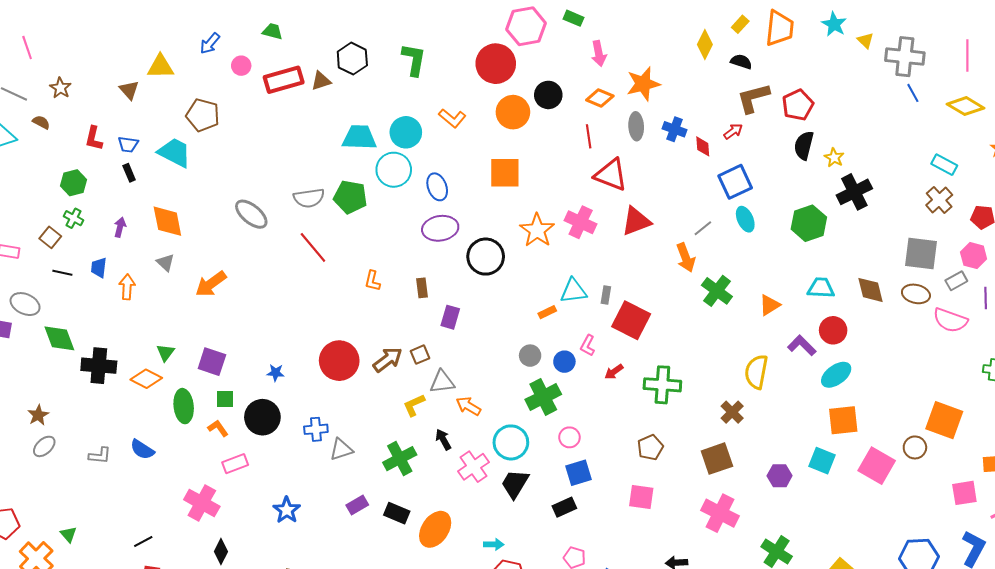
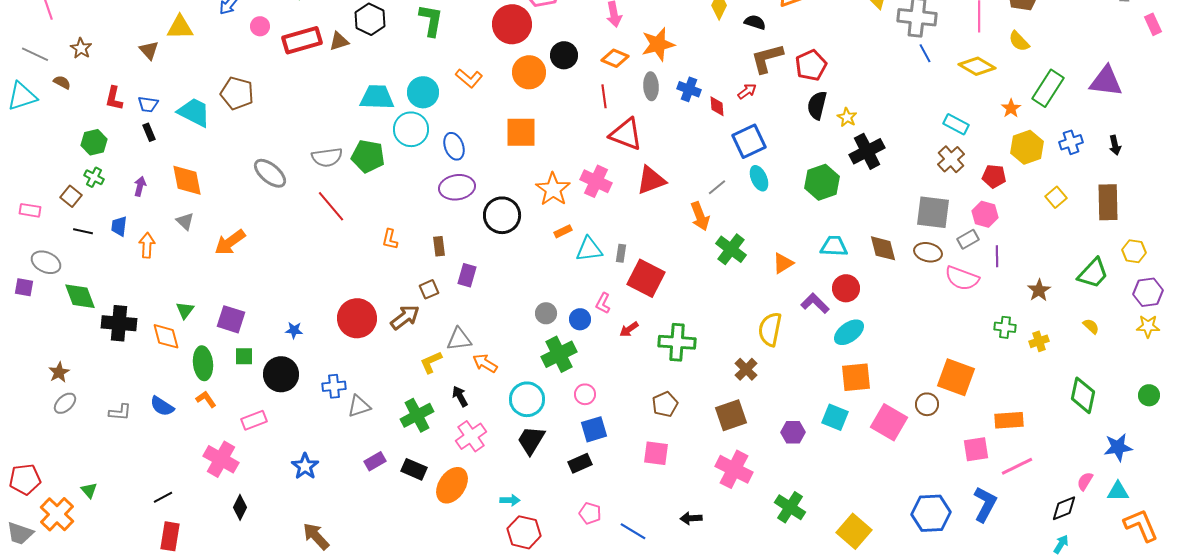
brown pentagon: (203, 115) -> (237, 93), moved
orange rectangle: (547, 312) -> (563, 231), moved
brown square: (420, 355) -> (429, 289), moved
orange diamond: (146, 379) -> (166, 336), turned 48
orange L-shape: (218, 428) -> (206, 399), moved
pink cross: (474, 467) -> (471, 436), moved

